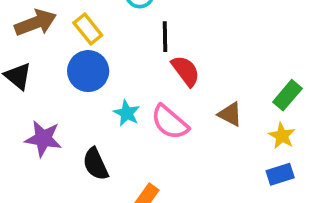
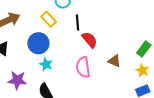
yellow rectangle: (88, 29) -> (49, 19), moved
cyan star: (127, 113) -> (46, 64), moved
pink semicircle: (170, 122) -> (83, 67), turned 45

